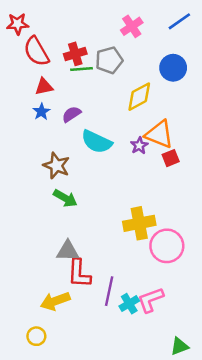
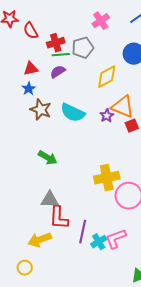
red semicircle: (36, 51) -> (31, 31), moved, size x0.7
purple semicircle: (72, 114) -> (58, 72), moved
brown star: (56, 166) -> (41, 110), moved

